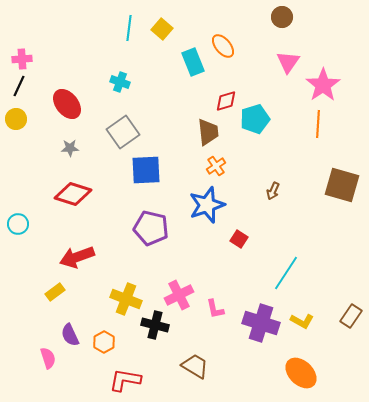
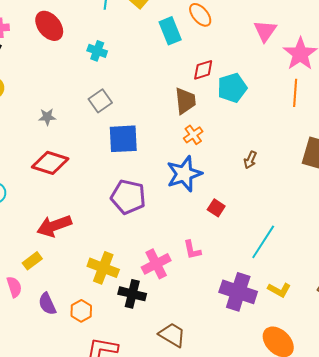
red ellipse: (67, 104) -> (49, 26), moved
gray square: (123, 132) -> (100, 101), size x0.7
pink L-shape: (215, 309) -> (192, 250), moved
pink semicircle: (48, 358) -> (14, 287), moved

